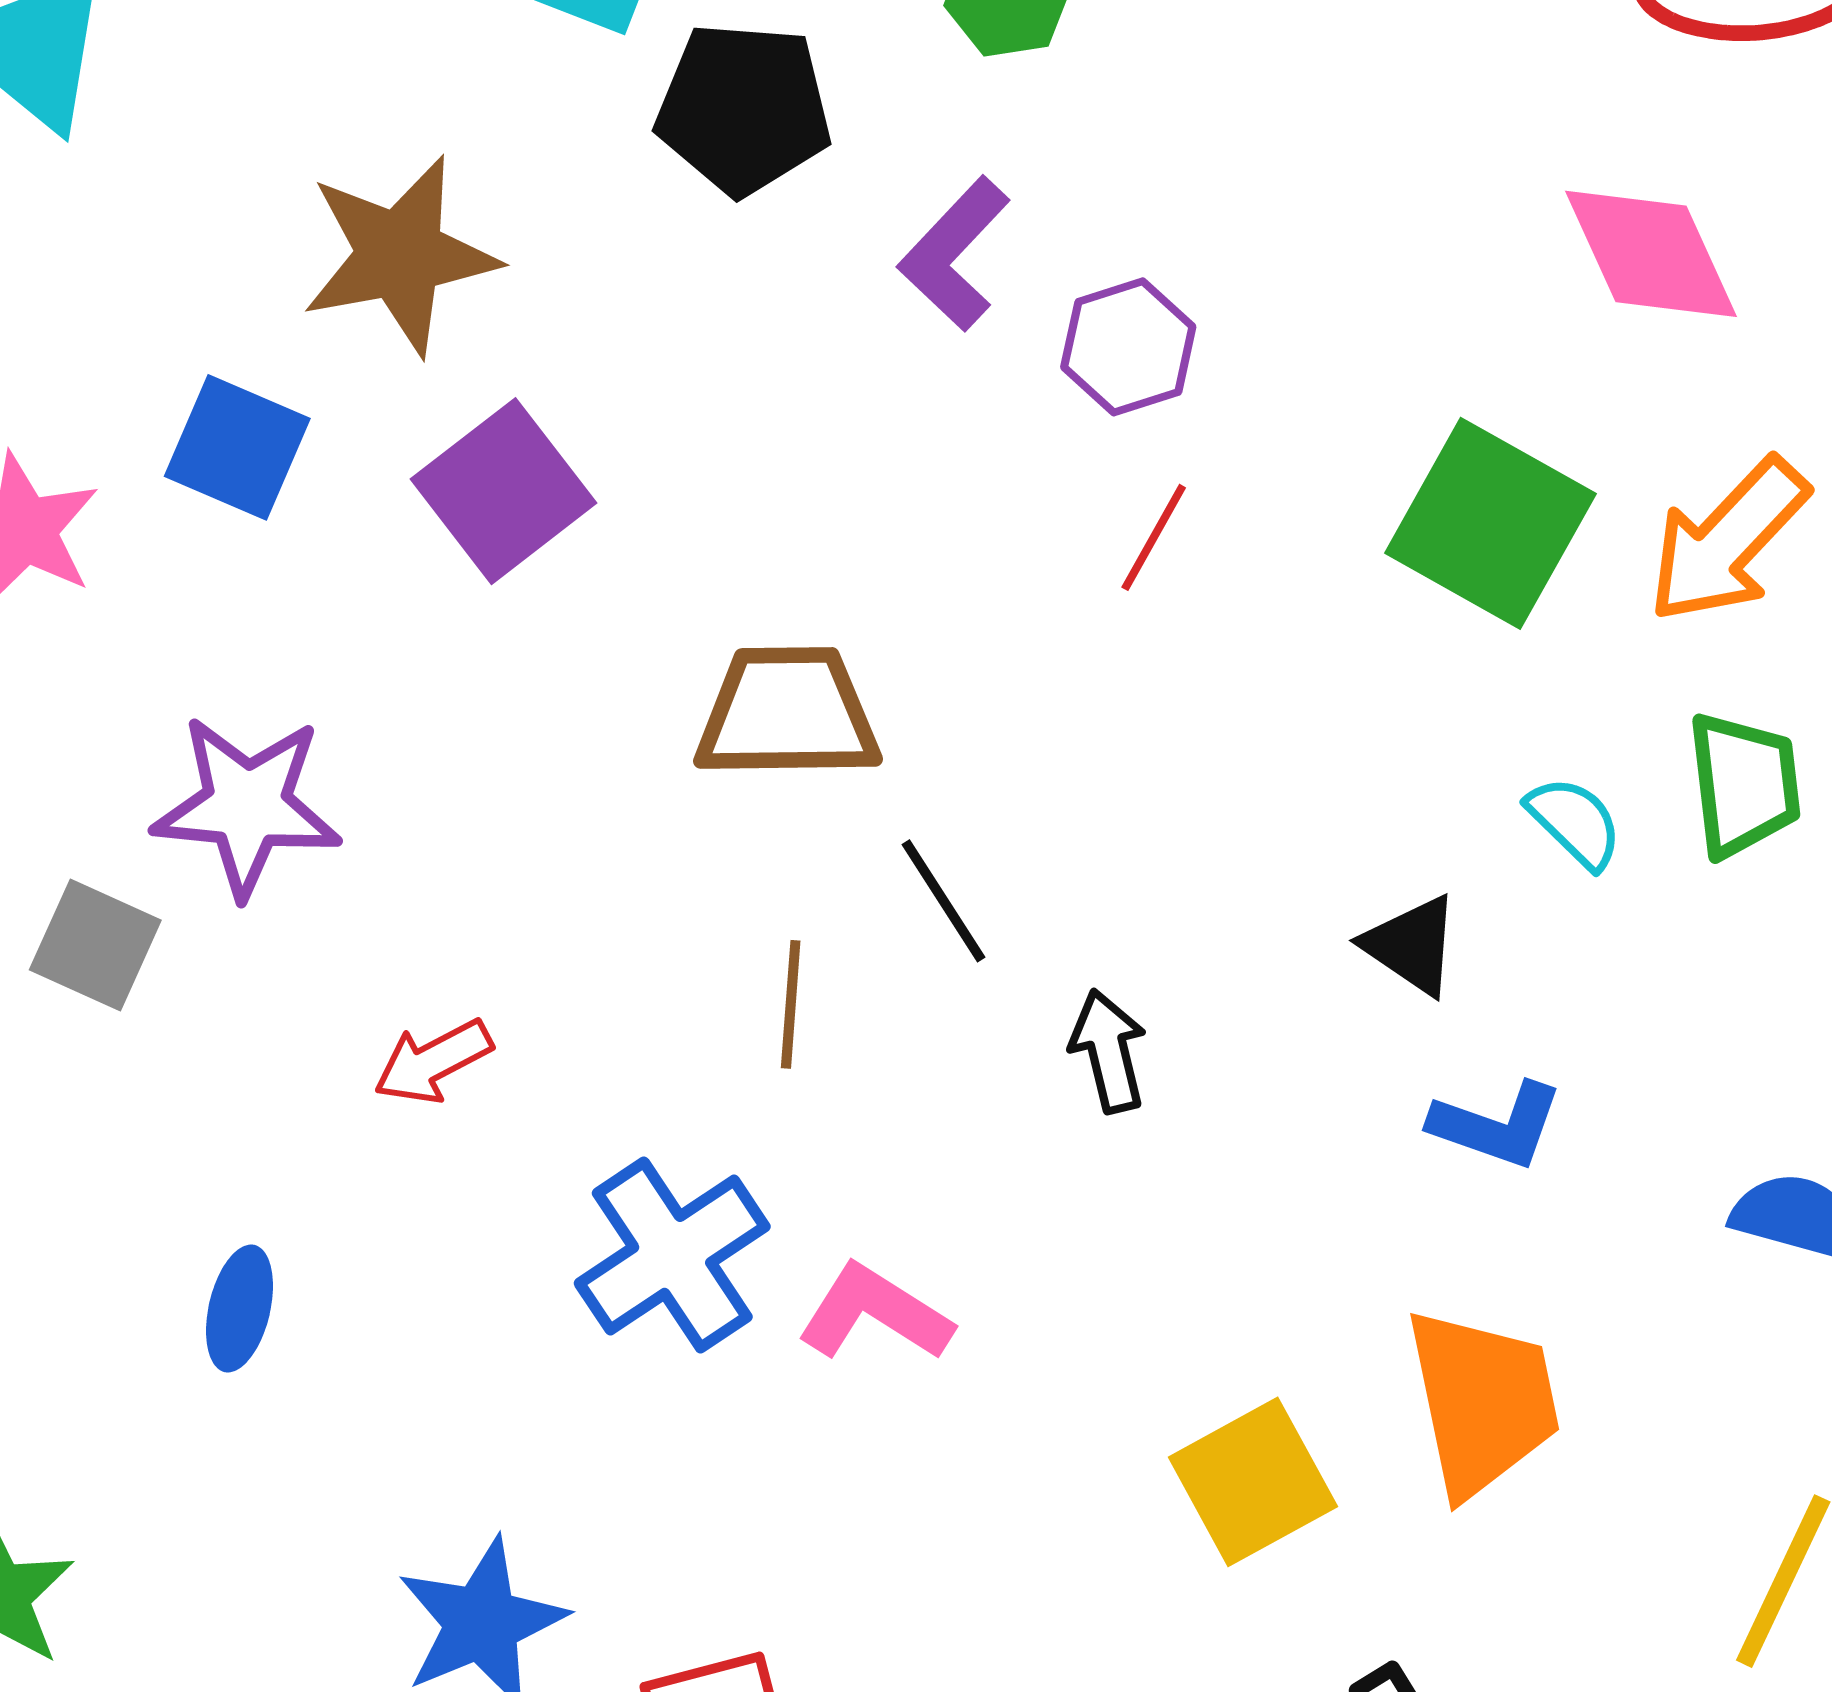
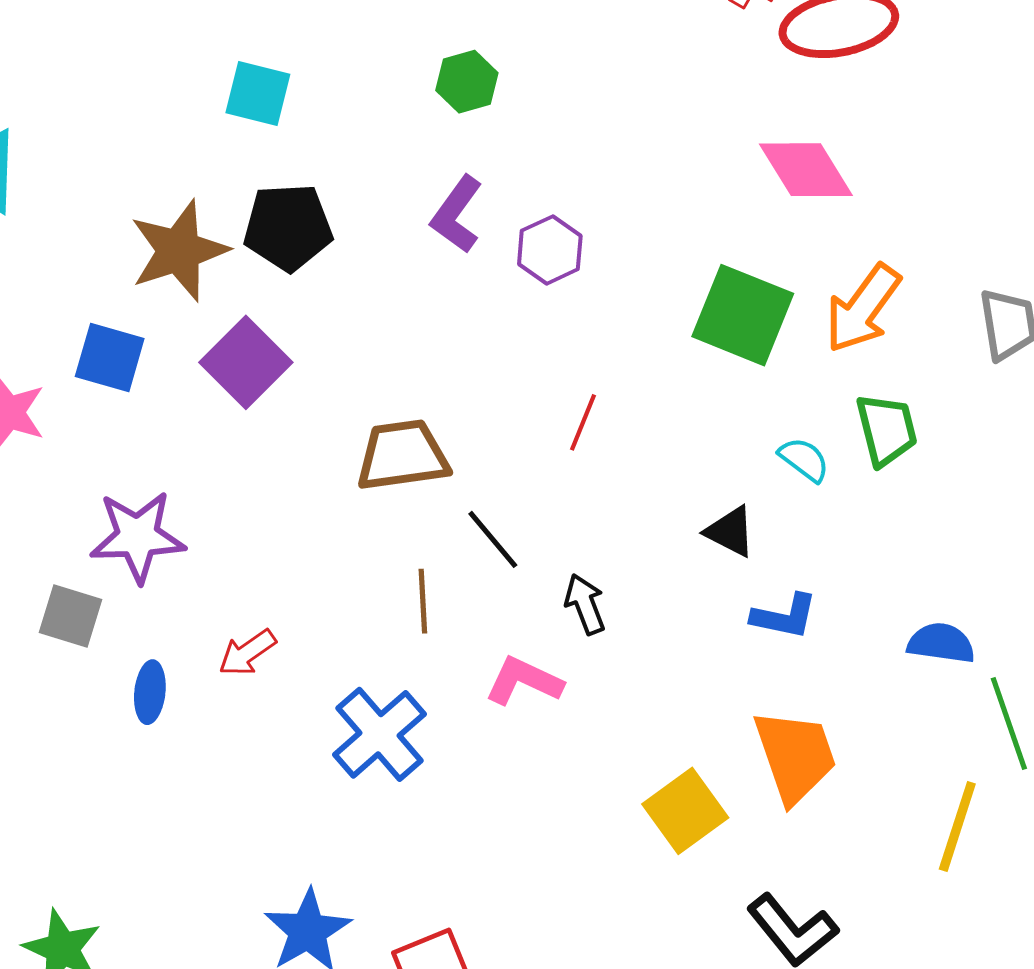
black pentagon: (744, 109) -> (288, 227), moved
red line: (1154, 537) -> (583, 422), moved
blue ellipse: (239, 1308) -> (150, 692), moved
pink L-shape: (875, 1313) -> (524, 681), moved

